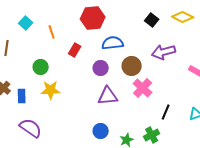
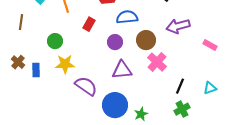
purple semicircle: (31, 128) -> (86, 86), moved
blue circle: (101, 131) -> (115, 105), size x1.6
green cross: (152, 135) -> (182, 109), moved

